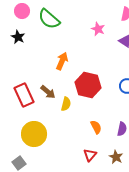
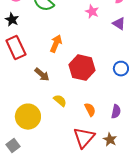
red rectangle: (24, 95) -> (16, 48), moved
yellow semicircle: (66, 104) -> (60, 101), moved, turned -64
red triangle: (90, 155) -> (84, 138), size x1.6

